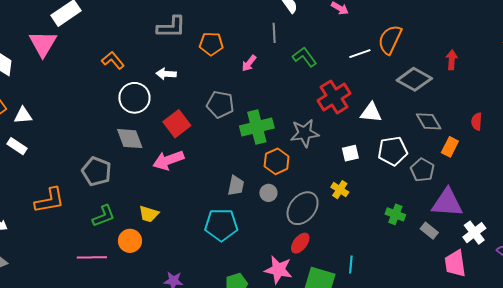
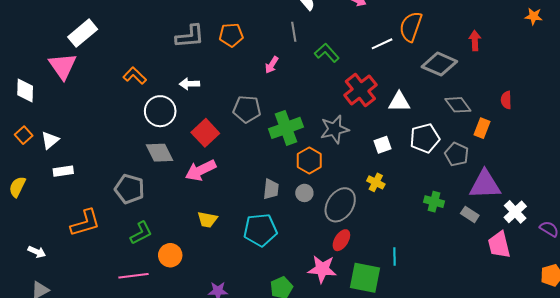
orange pentagon: (211, 44) -> (231, 35), moved
white triangle: (23, 115) -> (50, 140), turned -30
white rectangle: (17, 146) -> (63, 171), moved, turned -36
yellow trapezoid: (149, 214) -> (207, 220), moved

